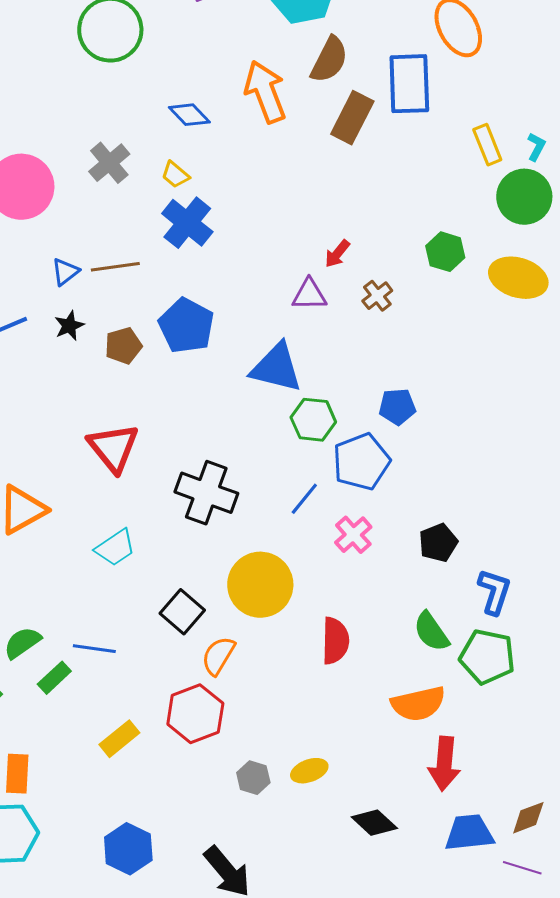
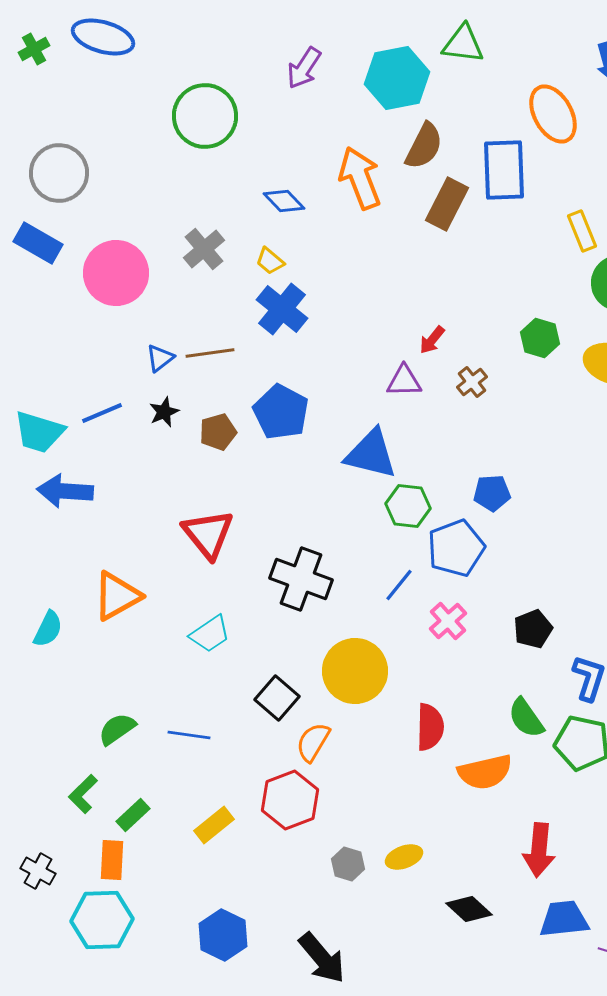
green rectangle: (54, 678) -> (133, 815), moved
orange semicircle: (418, 704) -> (485, 772), moved

